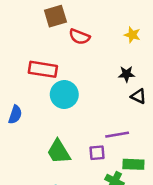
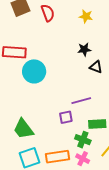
red semicircle: (79, 37) -> (48, 13), moved, turned -126
green trapezoid: (59, 152) -> (23, 129), moved

